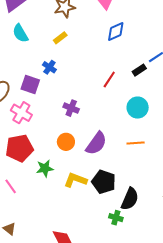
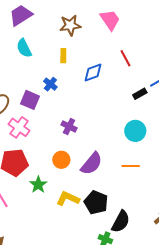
blue diamond: (116, 31) -> (93, 72), moved
yellow rectangle: (60, 38) -> (63, 56), turned -56
red line: (109, 80) -> (125, 58), moved, turned -66
green star: (45, 168) -> (38, 185), turned -30

